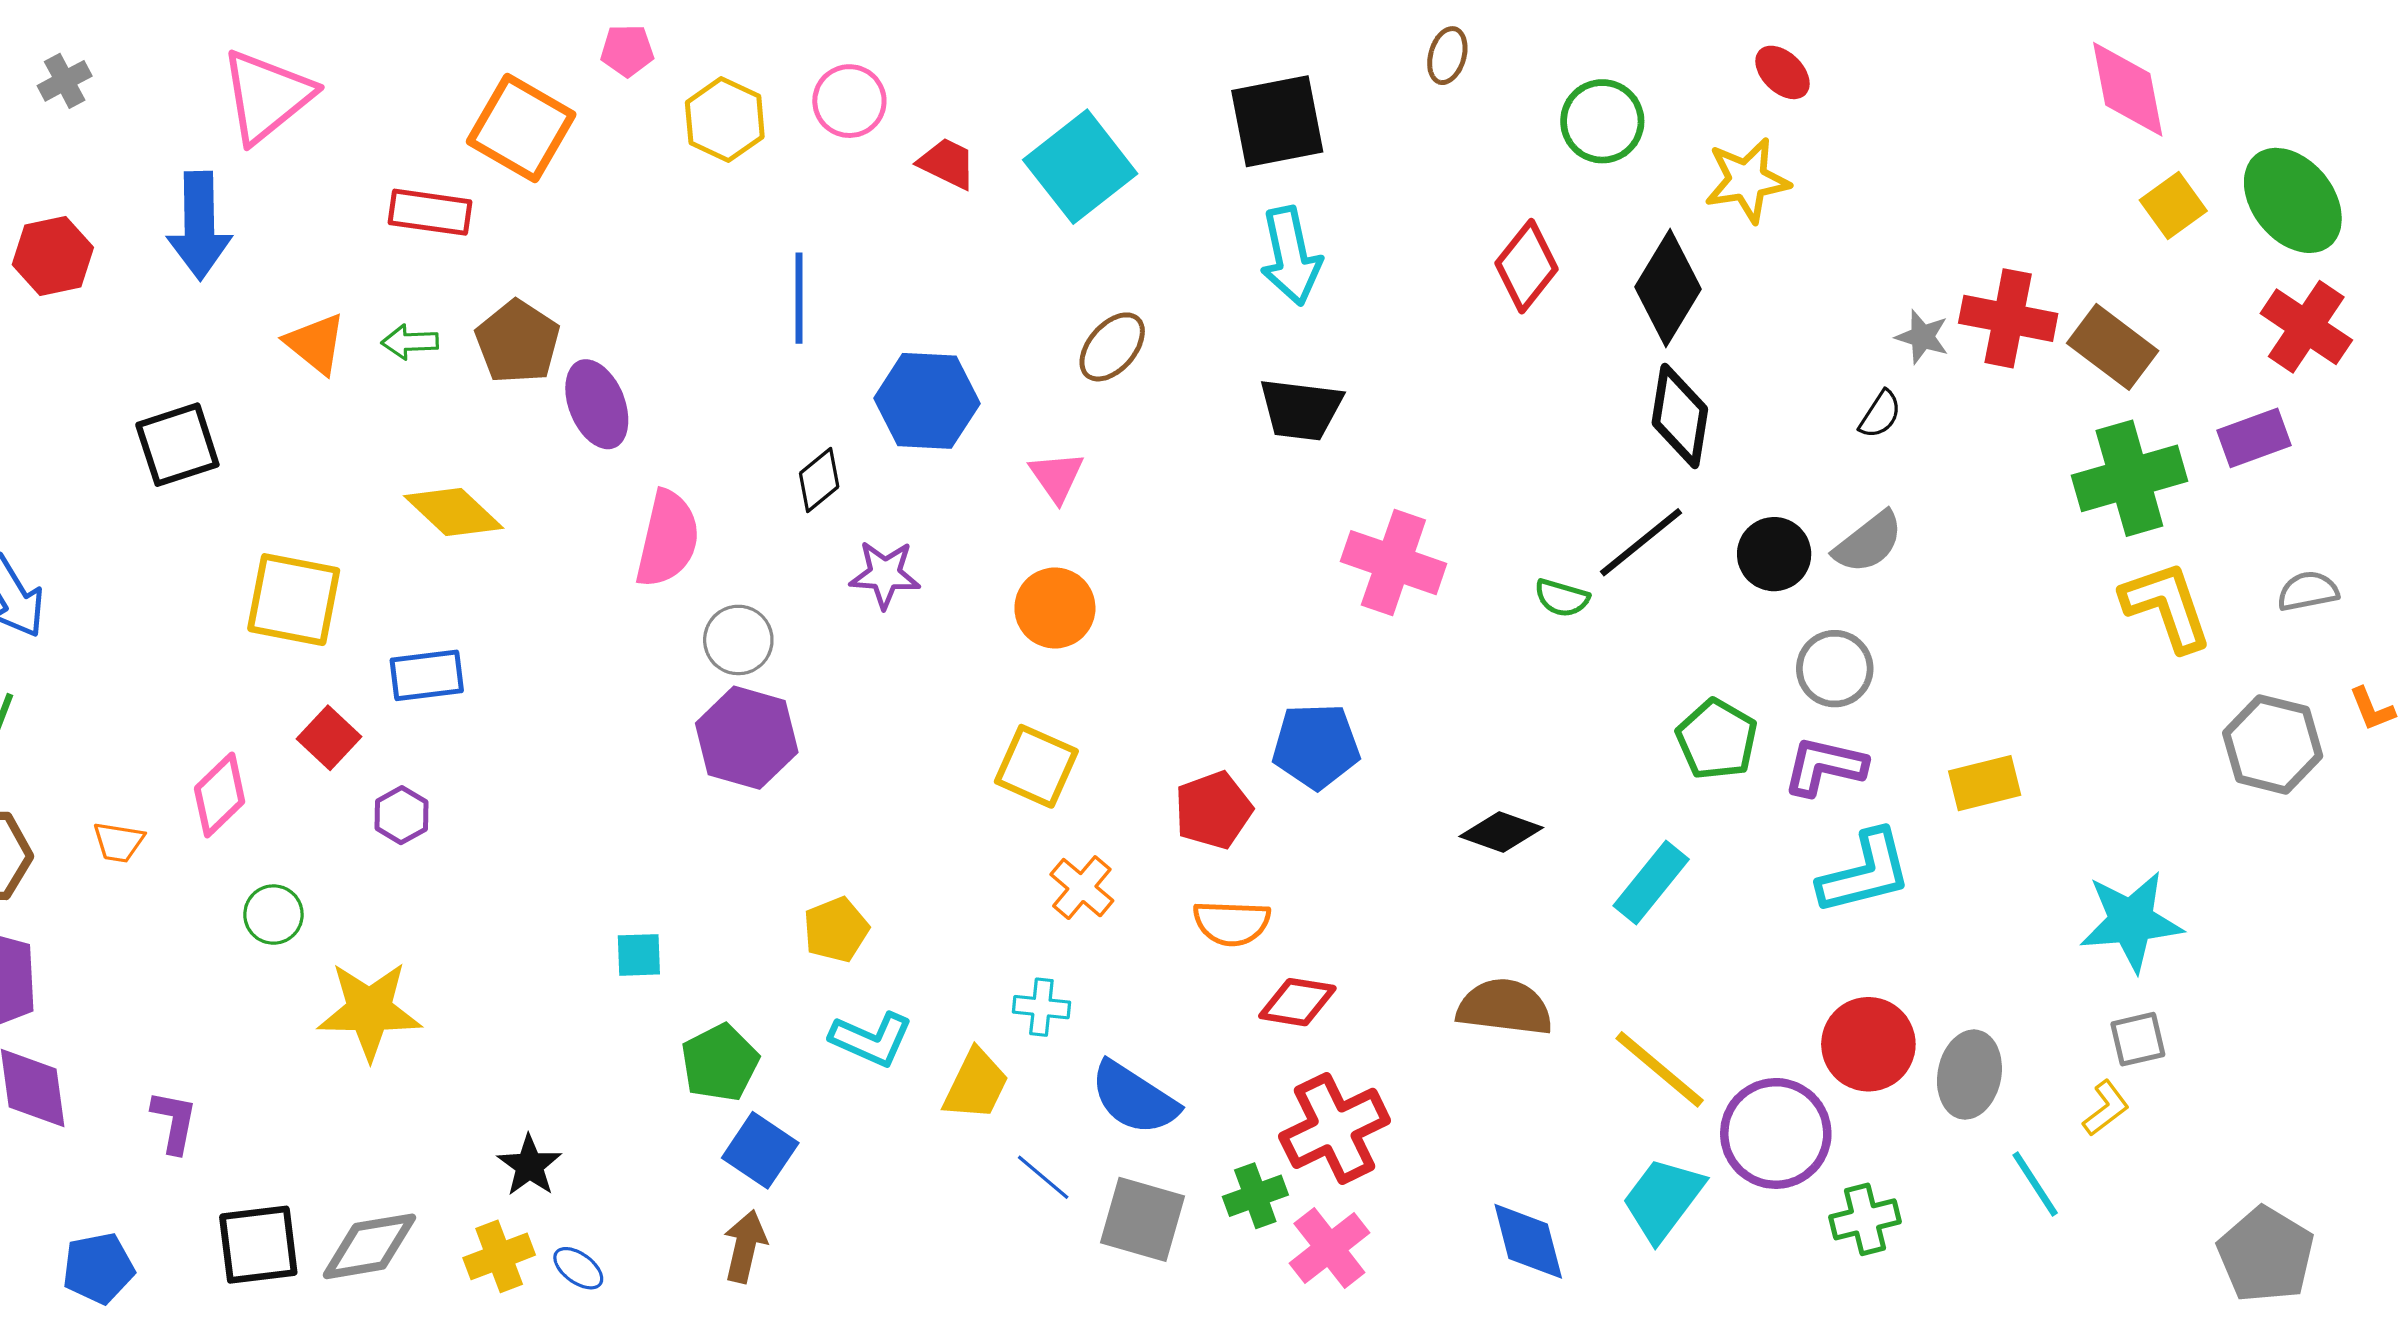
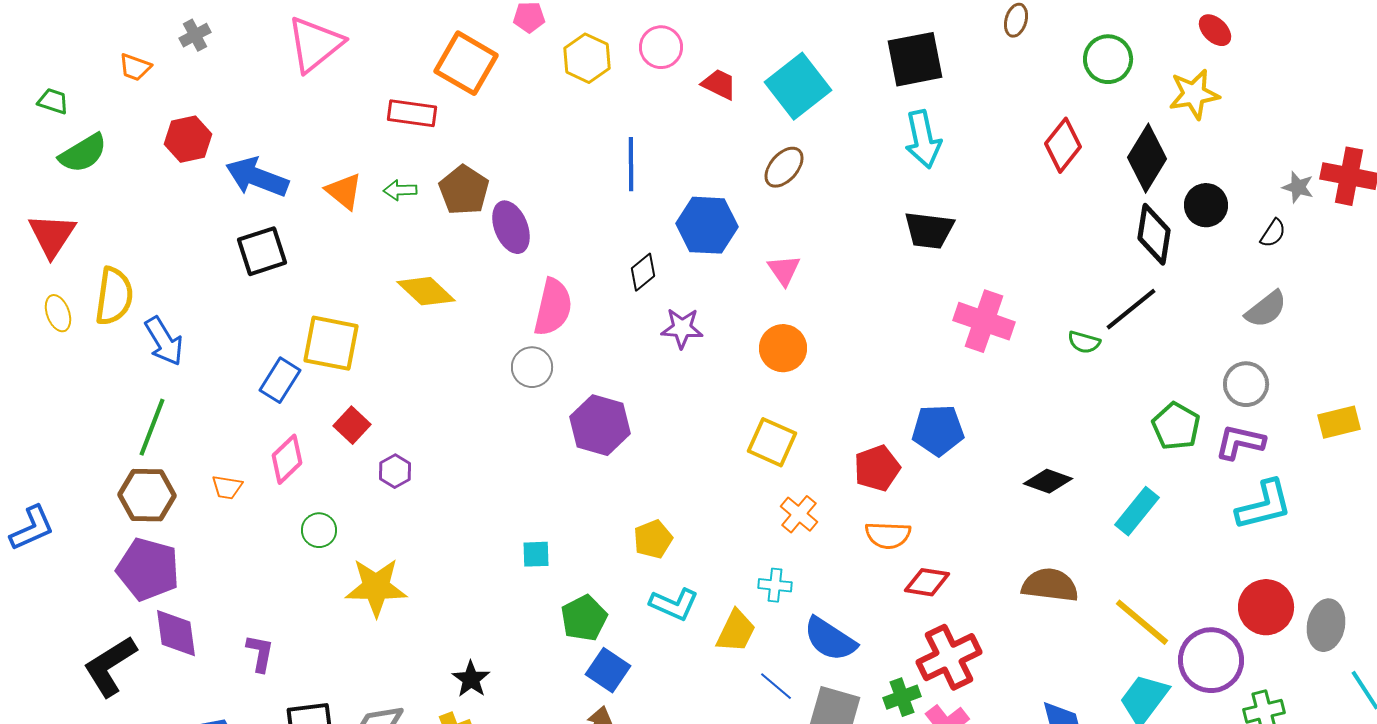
blue arrow: (199, 226) -> (257, 177), moved, turned 112
brown ellipse: (1112, 347) -> (784, 167), moved
black circle: (1774, 554) -> (1206, 205), moved
gray circle: (738, 640) -> (532, 367), moved
blue rectangle: (427, 675) -> (280, 380), moved, turned -51
yellow rectangle: (1985, 783) -> (1339, 422), moved

